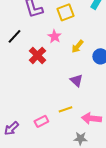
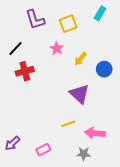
red cross: (37, 55) -> (25, 71), moved, turned 30
purple triangle: (76, 80) -> (79, 94), size x1.5
pink rectangle: (41, 121) -> (43, 150), moved

